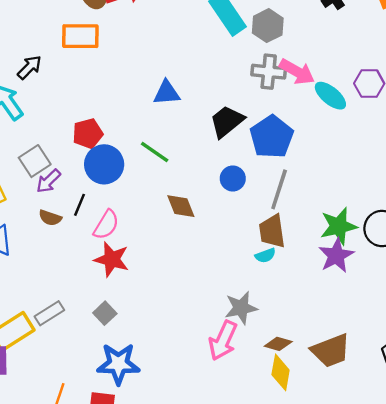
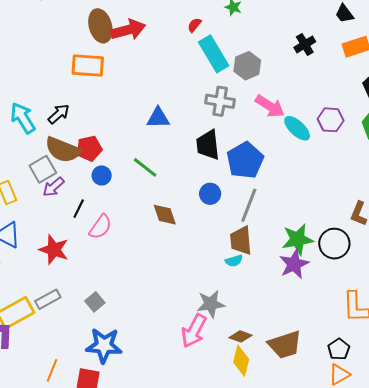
black arrow: (29, 67) -> (59, 114), moved
gray cross: (269, 72) -> (220, 101), moved
black trapezoid: (227, 121) -> (208, 145), turned -60
blue circle: (104, 164) -> (102, 175), size x0.6
brown semicircle: (50, 218) -> (63, 150), moved, size x1.8
red star: (112, 259) -> (54, 250), moved

